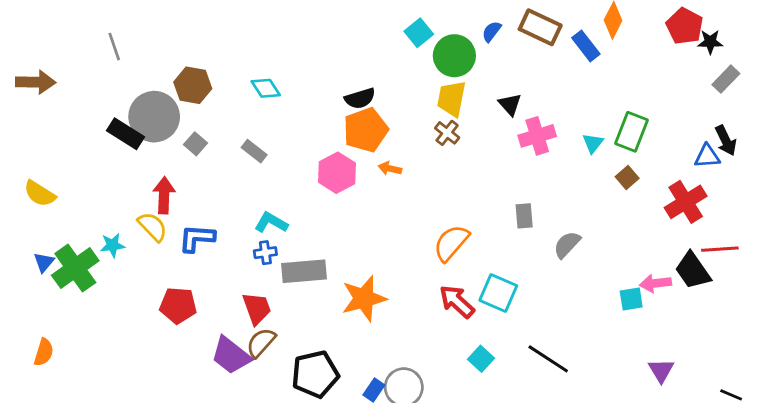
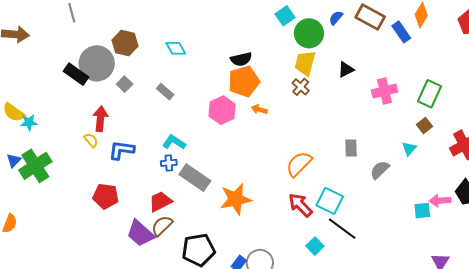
black triangle: (510, 104) -> (346, 70), turned 42
pink cross: (537, 136) -> (385, 91), moved
cyan triangle: (593, 143) -> (409, 149), moved
yellow semicircle: (153, 227) -> (91, 140), size x0.7
cyan star: (112, 245) -> (29, 122), moved
gray rectangle: (304, 271) -> (195, 178), turned 36
red trapezoid: (257, 308) -> (160, 202), turned -100
black line: (548, 359) -> (342, 229), moved

